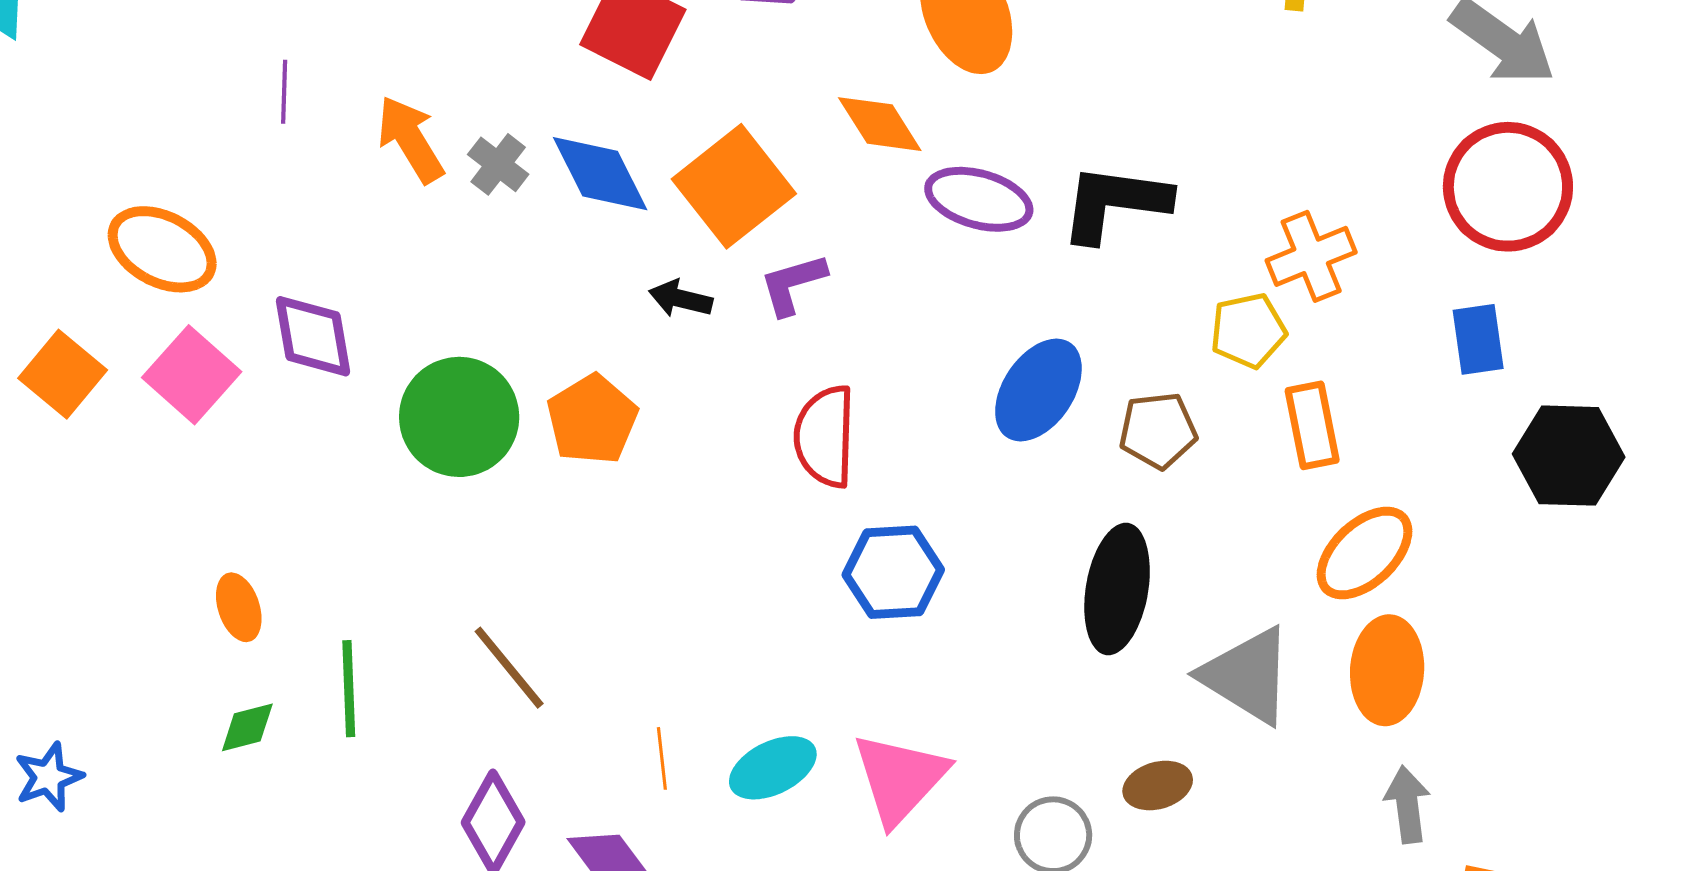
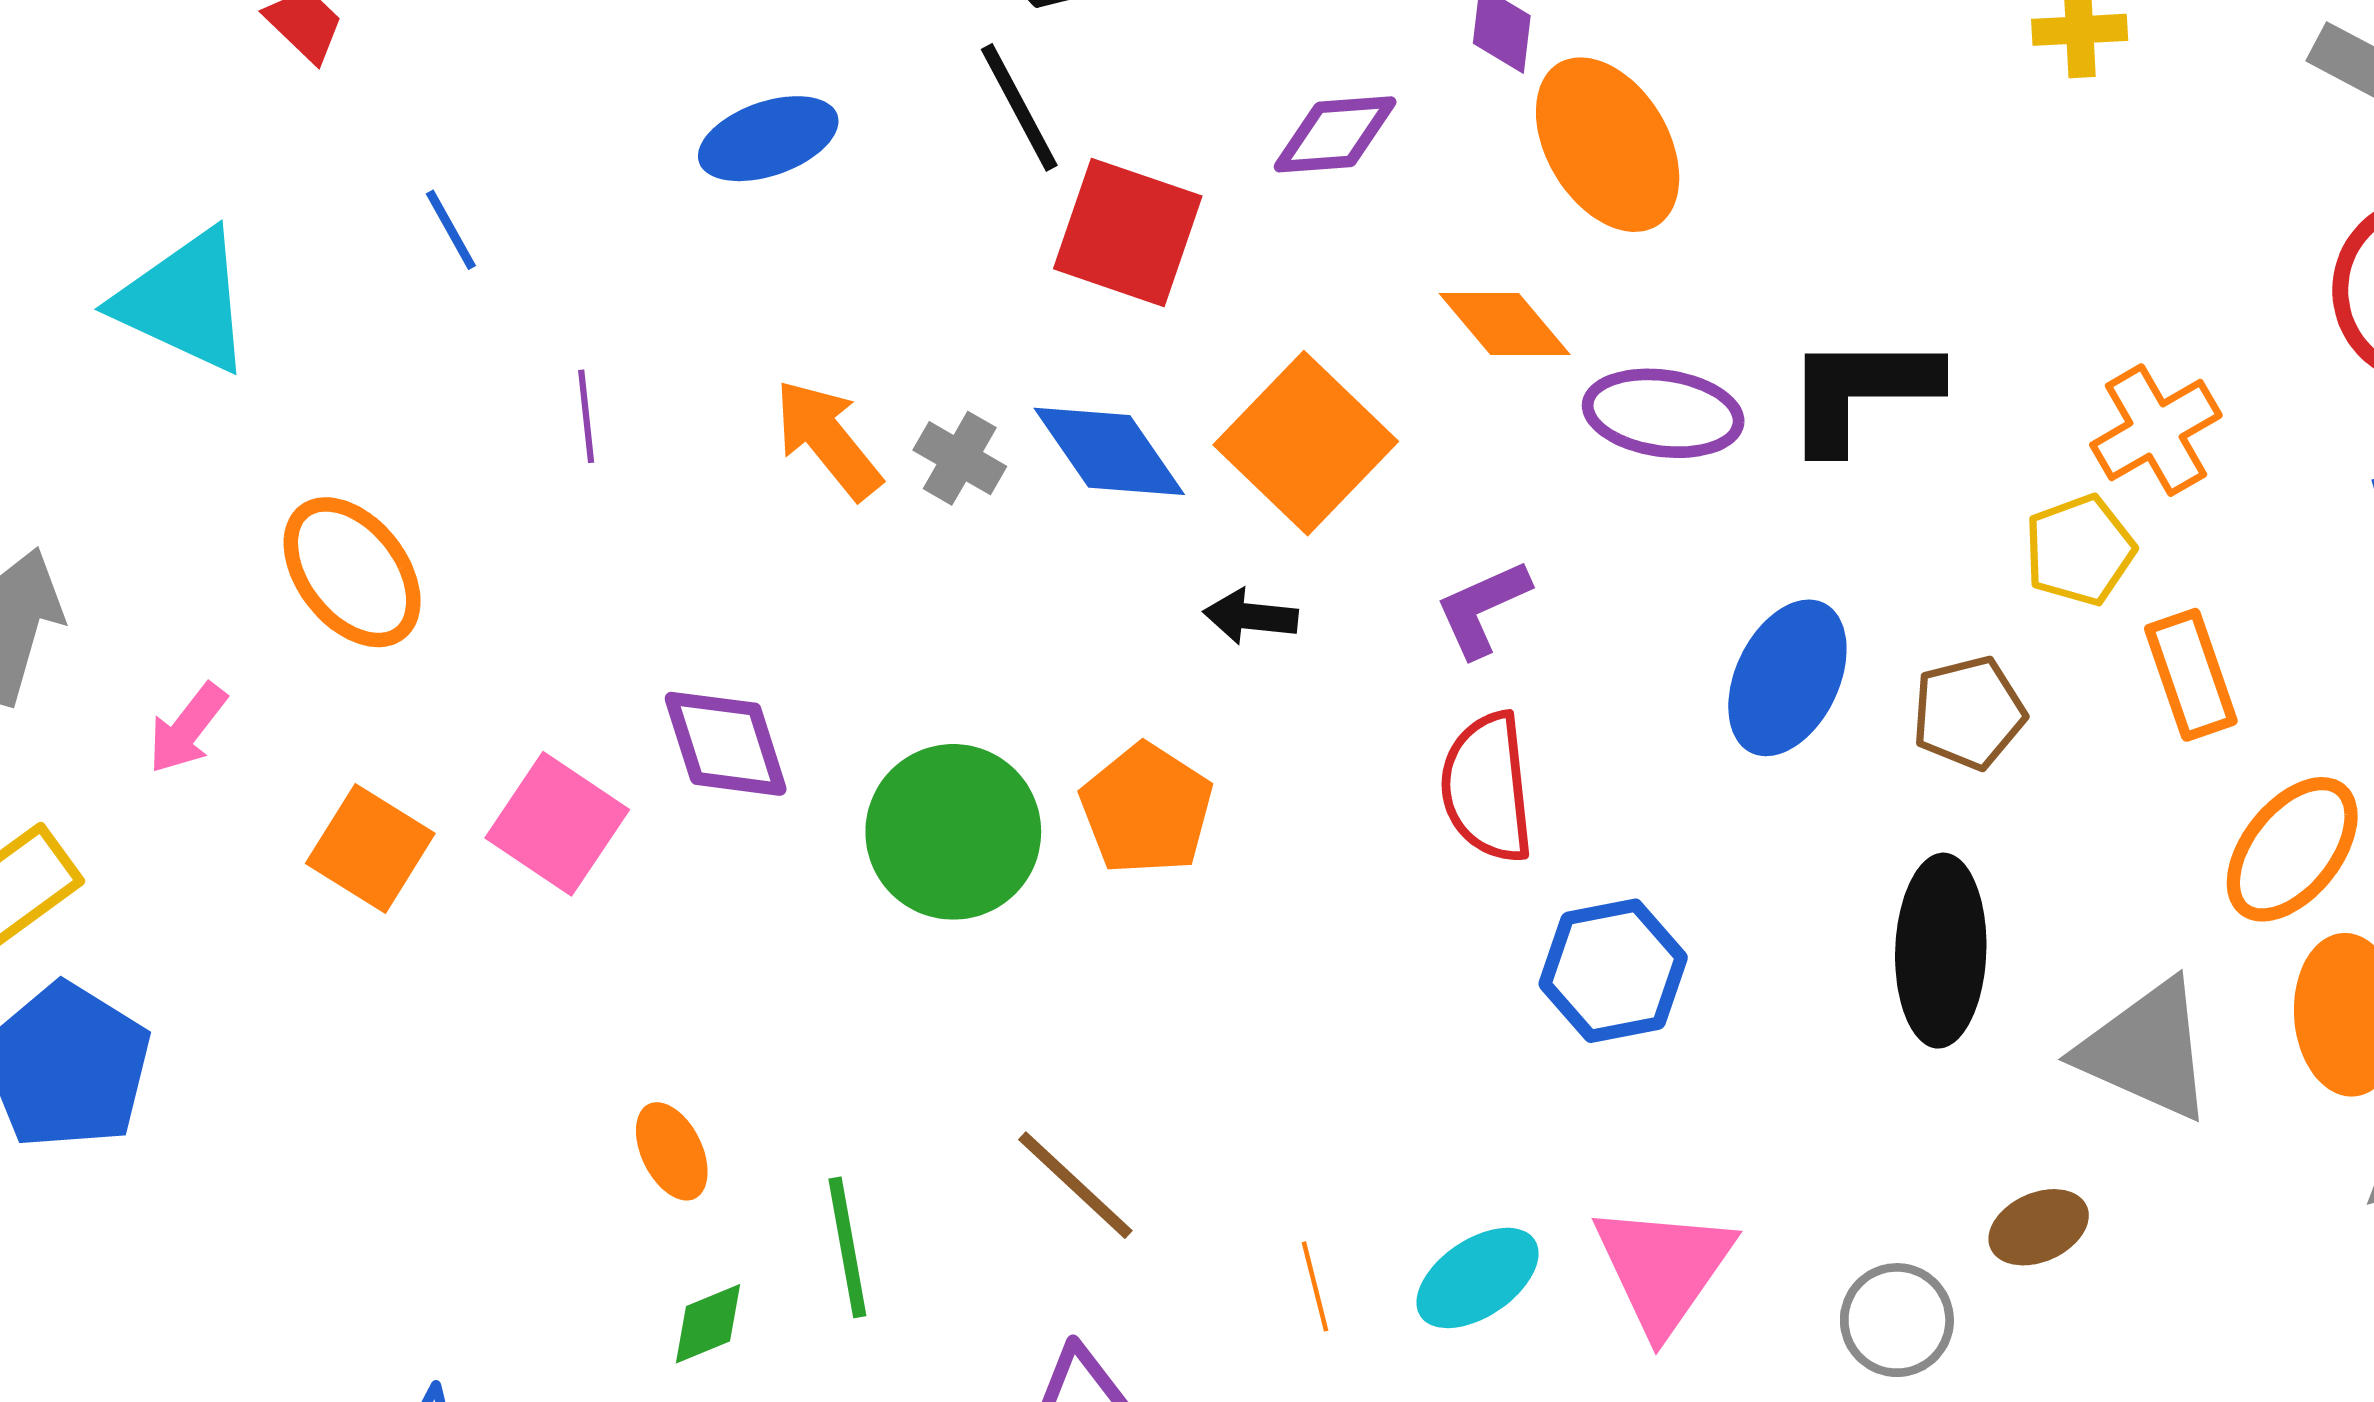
purple line: (284, 92) -> (586, 416), moved
orange ellipse: (162, 249) -> (352, 572), moved, turned 32
purple L-shape: (793, 284) -> (1483, 608), moved

